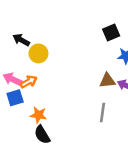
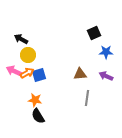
yellow circle: (38, 53) -> (28, 55), moved
brown triangle: (107, 81) -> (80, 74), moved
blue square: (15, 98) -> (39, 75), moved

